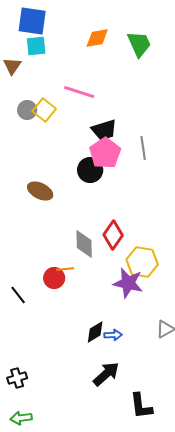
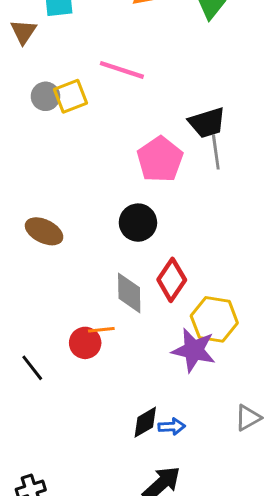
yellow square: (44, 110) -> (70, 96), turned 30
black trapezoid: (104, 130) -> (207, 123), moved
black circle: (90, 170) -> (138, 223), moved
brown ellipse: (40, 191) -> (44, 231), moved

